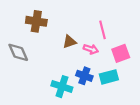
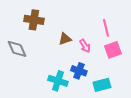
pink line: (103, 30) -> (106, 28), moved
pink arrow: (91, 49) -> (85, 46), turned 40
cyan rectangle: (109, 77) -> (102, 85), moved

